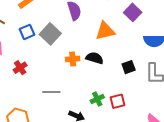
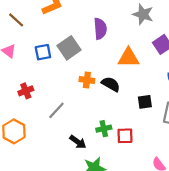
blue square: (27, 32) -> (43, 52), moved
red cross: (20, 68) -> (26, 91), moved
gray line: (51, 92) -> (56, 110), turned -60

